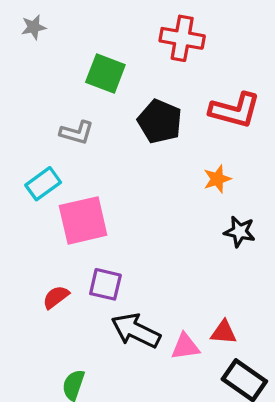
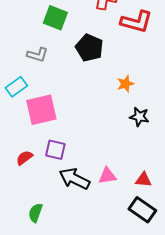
red L-shape: (235, 110) -> (136, 22), moved
red triangle: (224, 332) -> (143, 180), moved
pink triangle: (185, 347) -> (107, 176), moved

